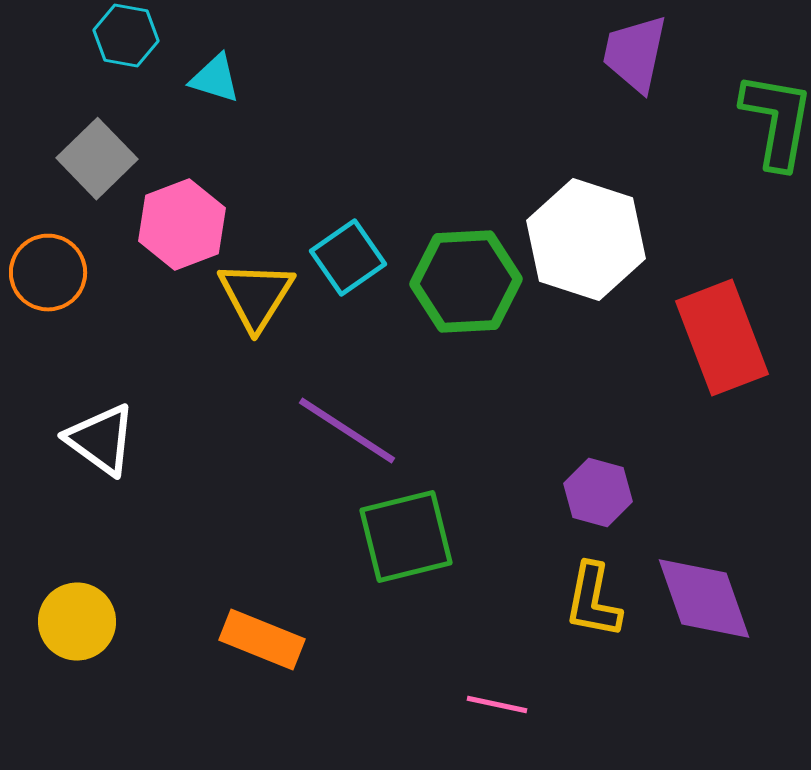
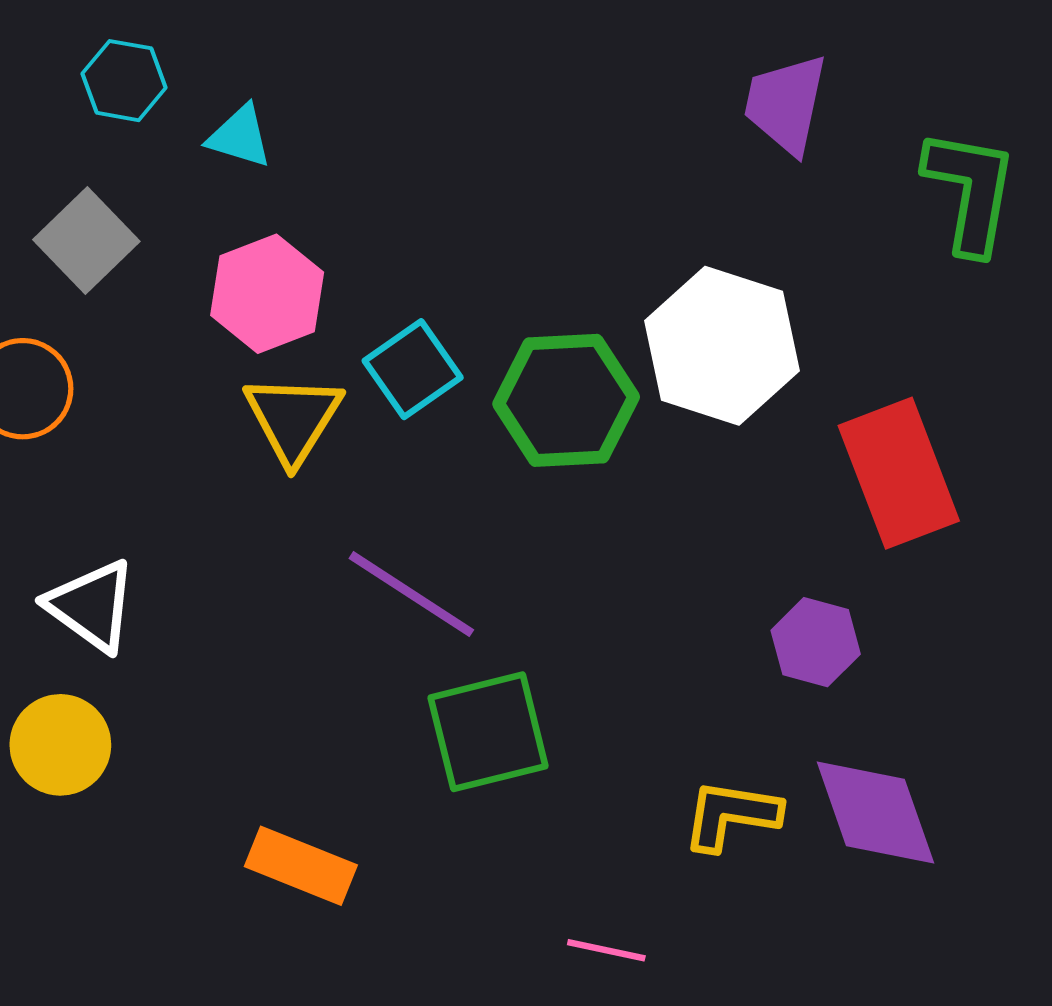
pink hexagon: (182, 225) -> (267, 294), moved
purple hexagon: (598, 493) -> (816, 642), moved
yellow L-shape: (593, 601) -> (731, 815), turned 88
yellow circle: (77, 622) -> (60, 745), moved

